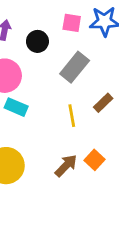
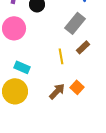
gray rectangle: (75, 67) -> (75, 23), moved
cyan rectangle: (16, 107) -> (22, 67), moved

